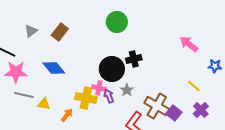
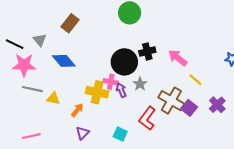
gray triangle: (31, 31) -> (40, 40), moved, turned -32
pink arrow: (189, 44) -> (178, 58), moved
yellow line: (194, 86) -> (195, 80), moved

